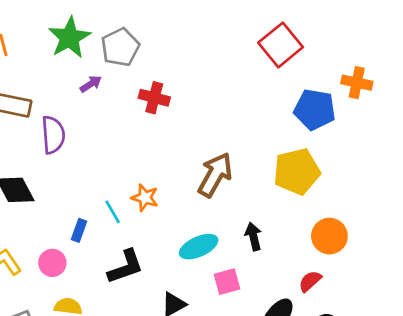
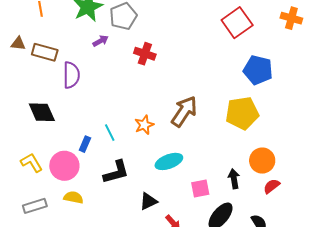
orange cross: (357, 83) -> (291, 18), moved
orange star: (145, 198) -> (144, 125), moved, turned 30
black arrow: (253, 236) -> (234, 179), moved
pink circle: (52, 263) -> (64, 166), size x1.5
red semicircle: (310, 281) -> (272, 186), moved
pink square: (227, 282) -> (200, 189), moved

